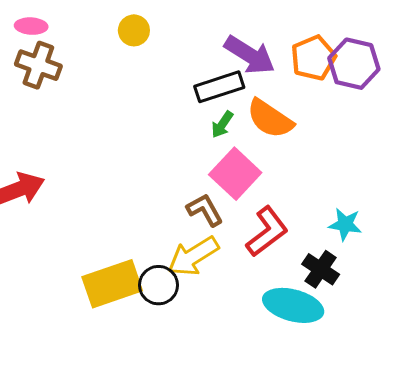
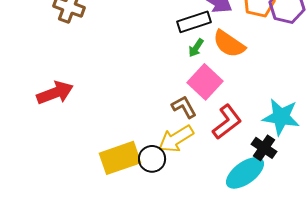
cyan star: (345, 224) -> (281, 117), size x1.6
cyan ellipse: (293, 305) -> (245, 173), turned -51

